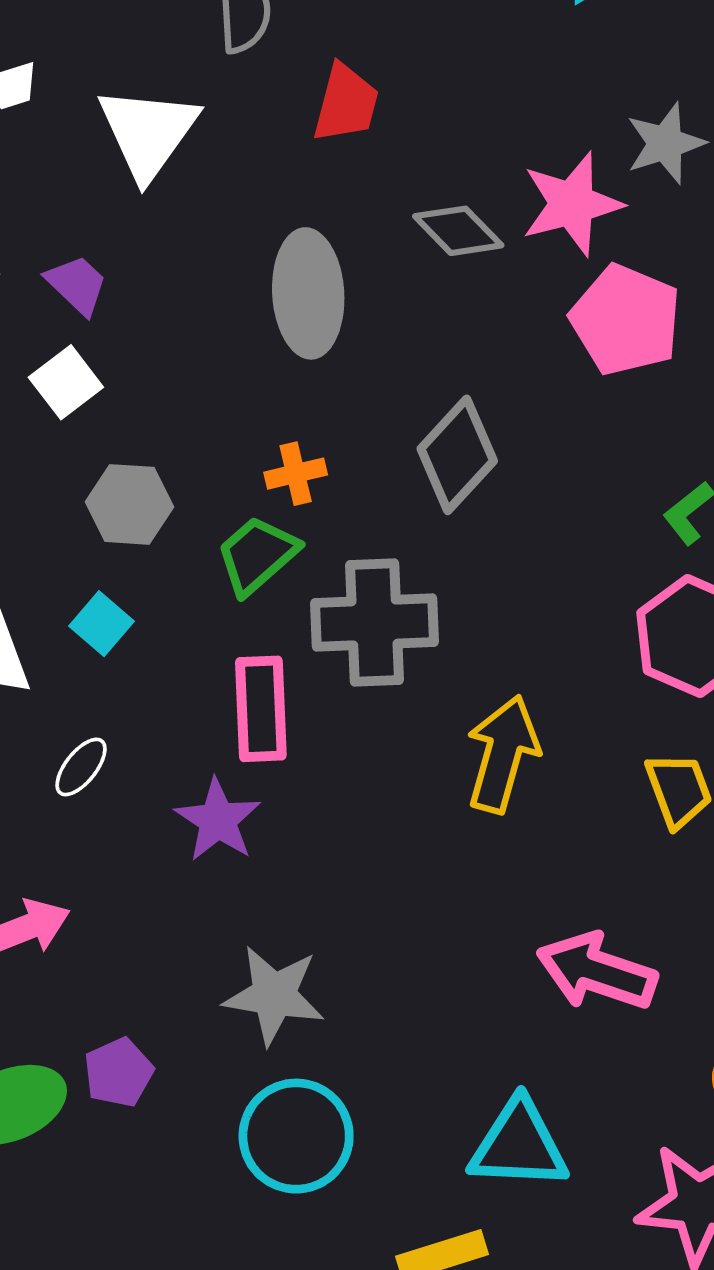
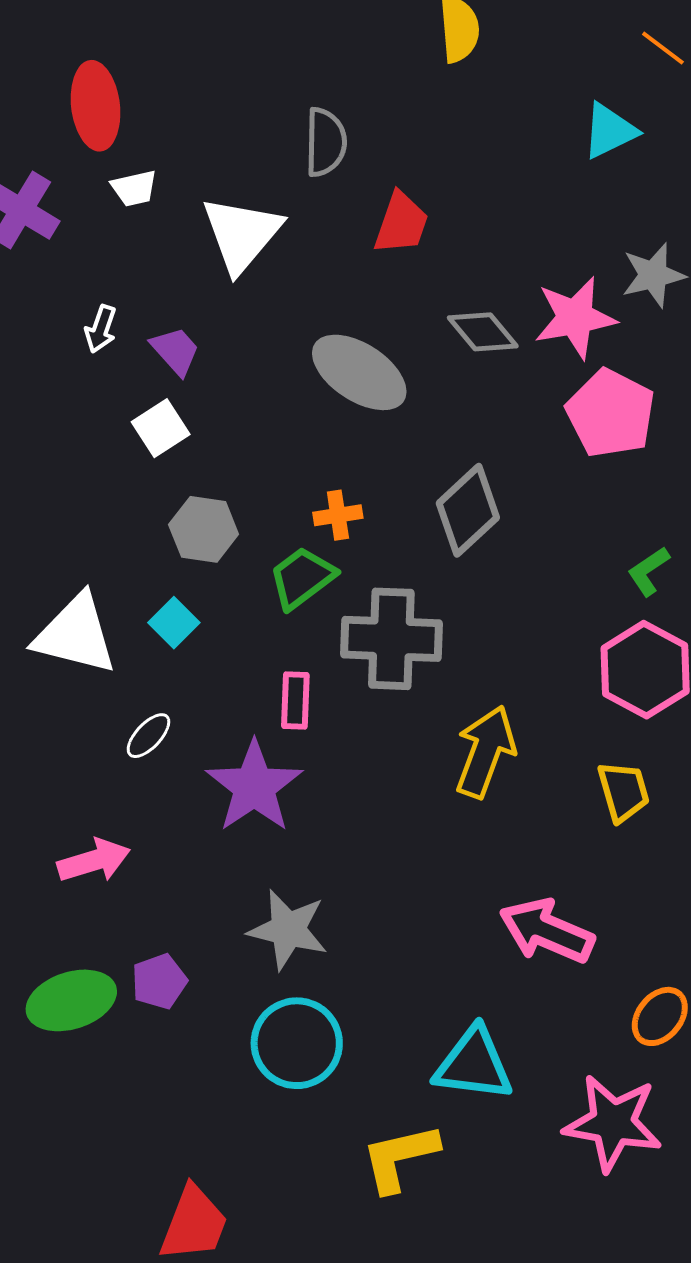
gray ellipse: (308, 293) -> (359, 372), turned -58
pink rectangle: (261, 709) -> (295, 701), size x0.7
purple star: (218, 820) -> (254, 787), size x1.4

